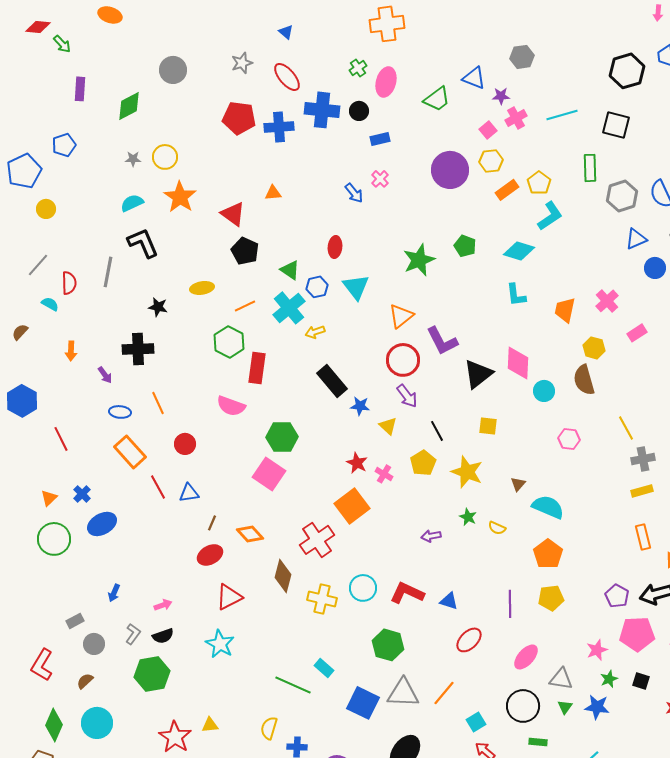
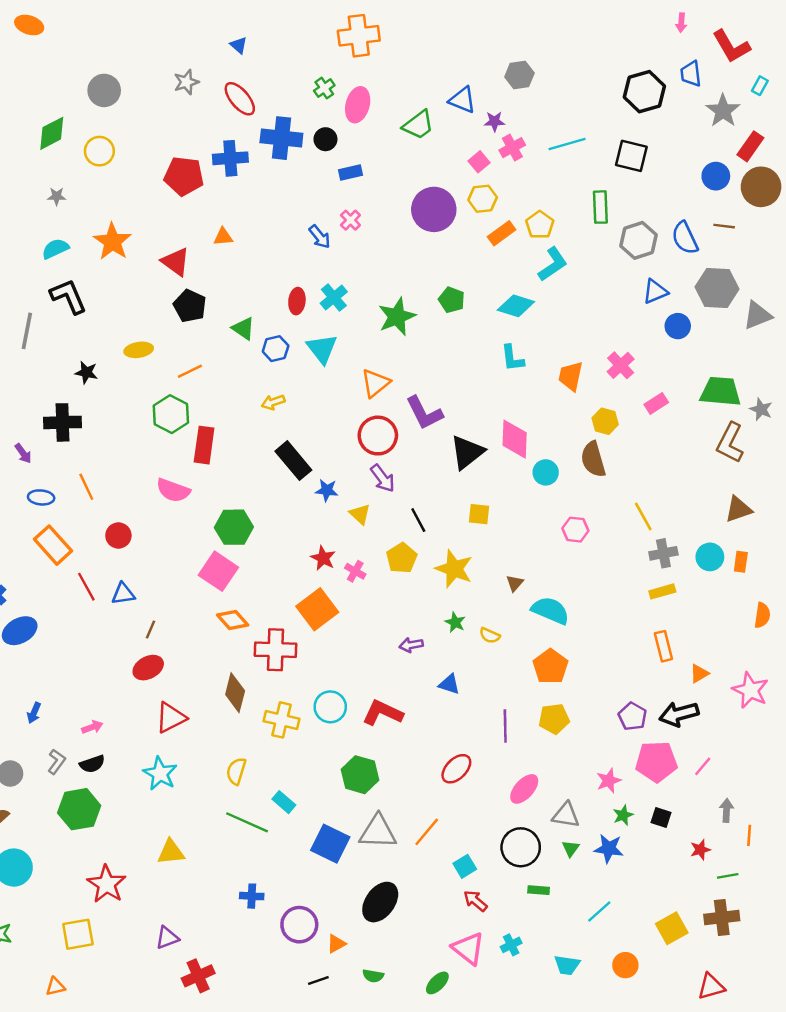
red pentagon: (239, 118) -> (184, 176), moved
yellow circle: (165, 157) -> (99, 151), moved
cyan cross: (289, 308) -> (334, 298), moved, size x0.7
orange diamond: (250, 534) -> (233, 620), moved
red cross: (317, 540) -> (276, 650), turned 36
blue triangle: (449, 601) -> (449, 684), moved
yellow triangle: (210, 725) -> (171, 852), moved, size x1.4
yellow semicircle: (269, 728) -> (236, 771), moved

